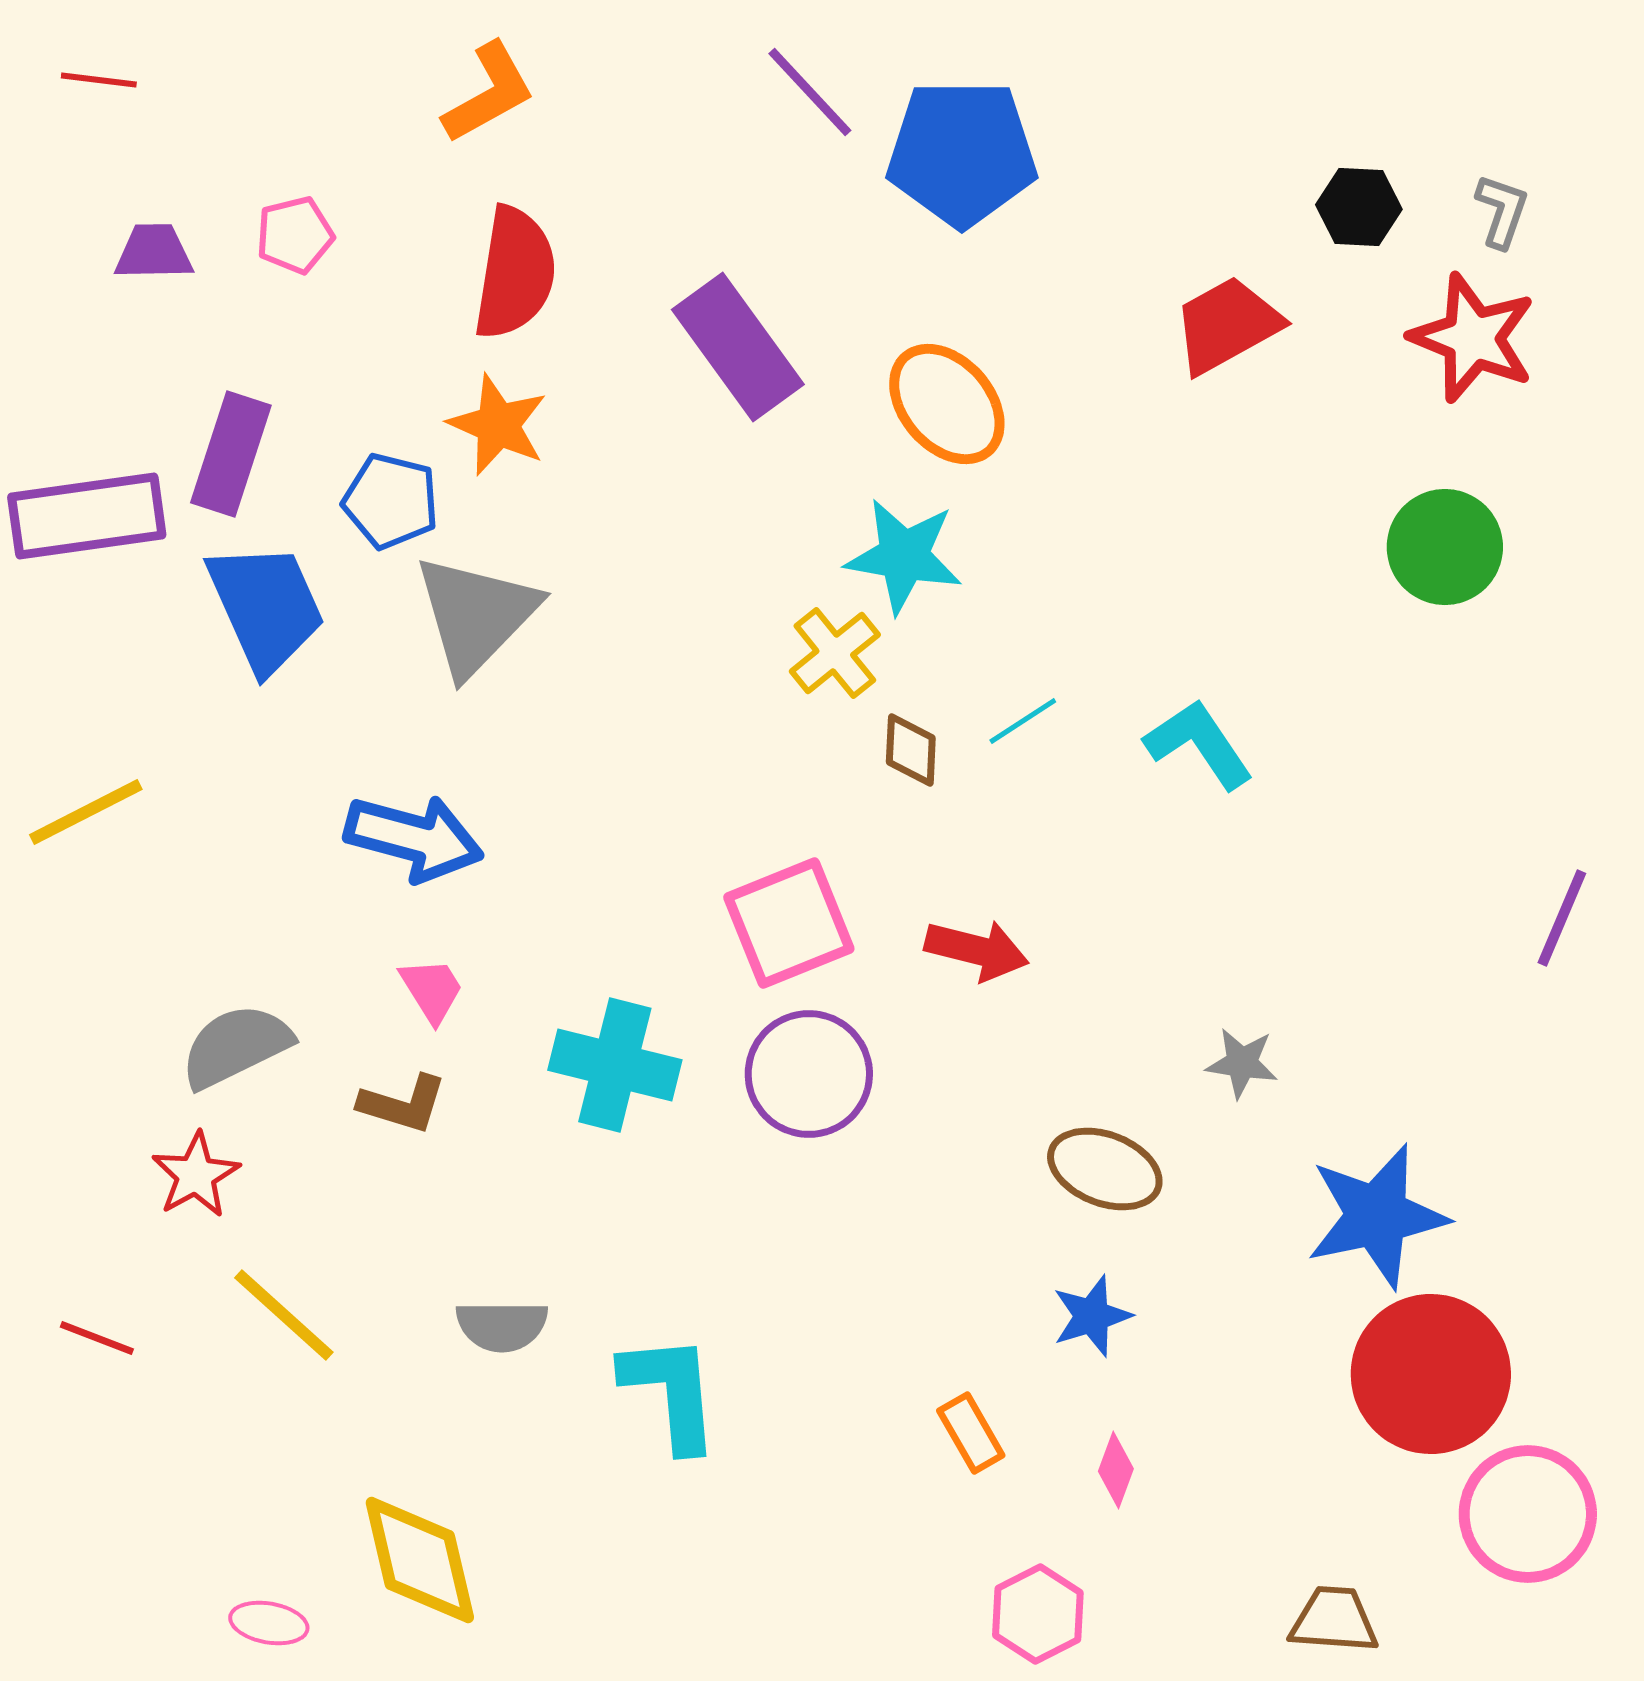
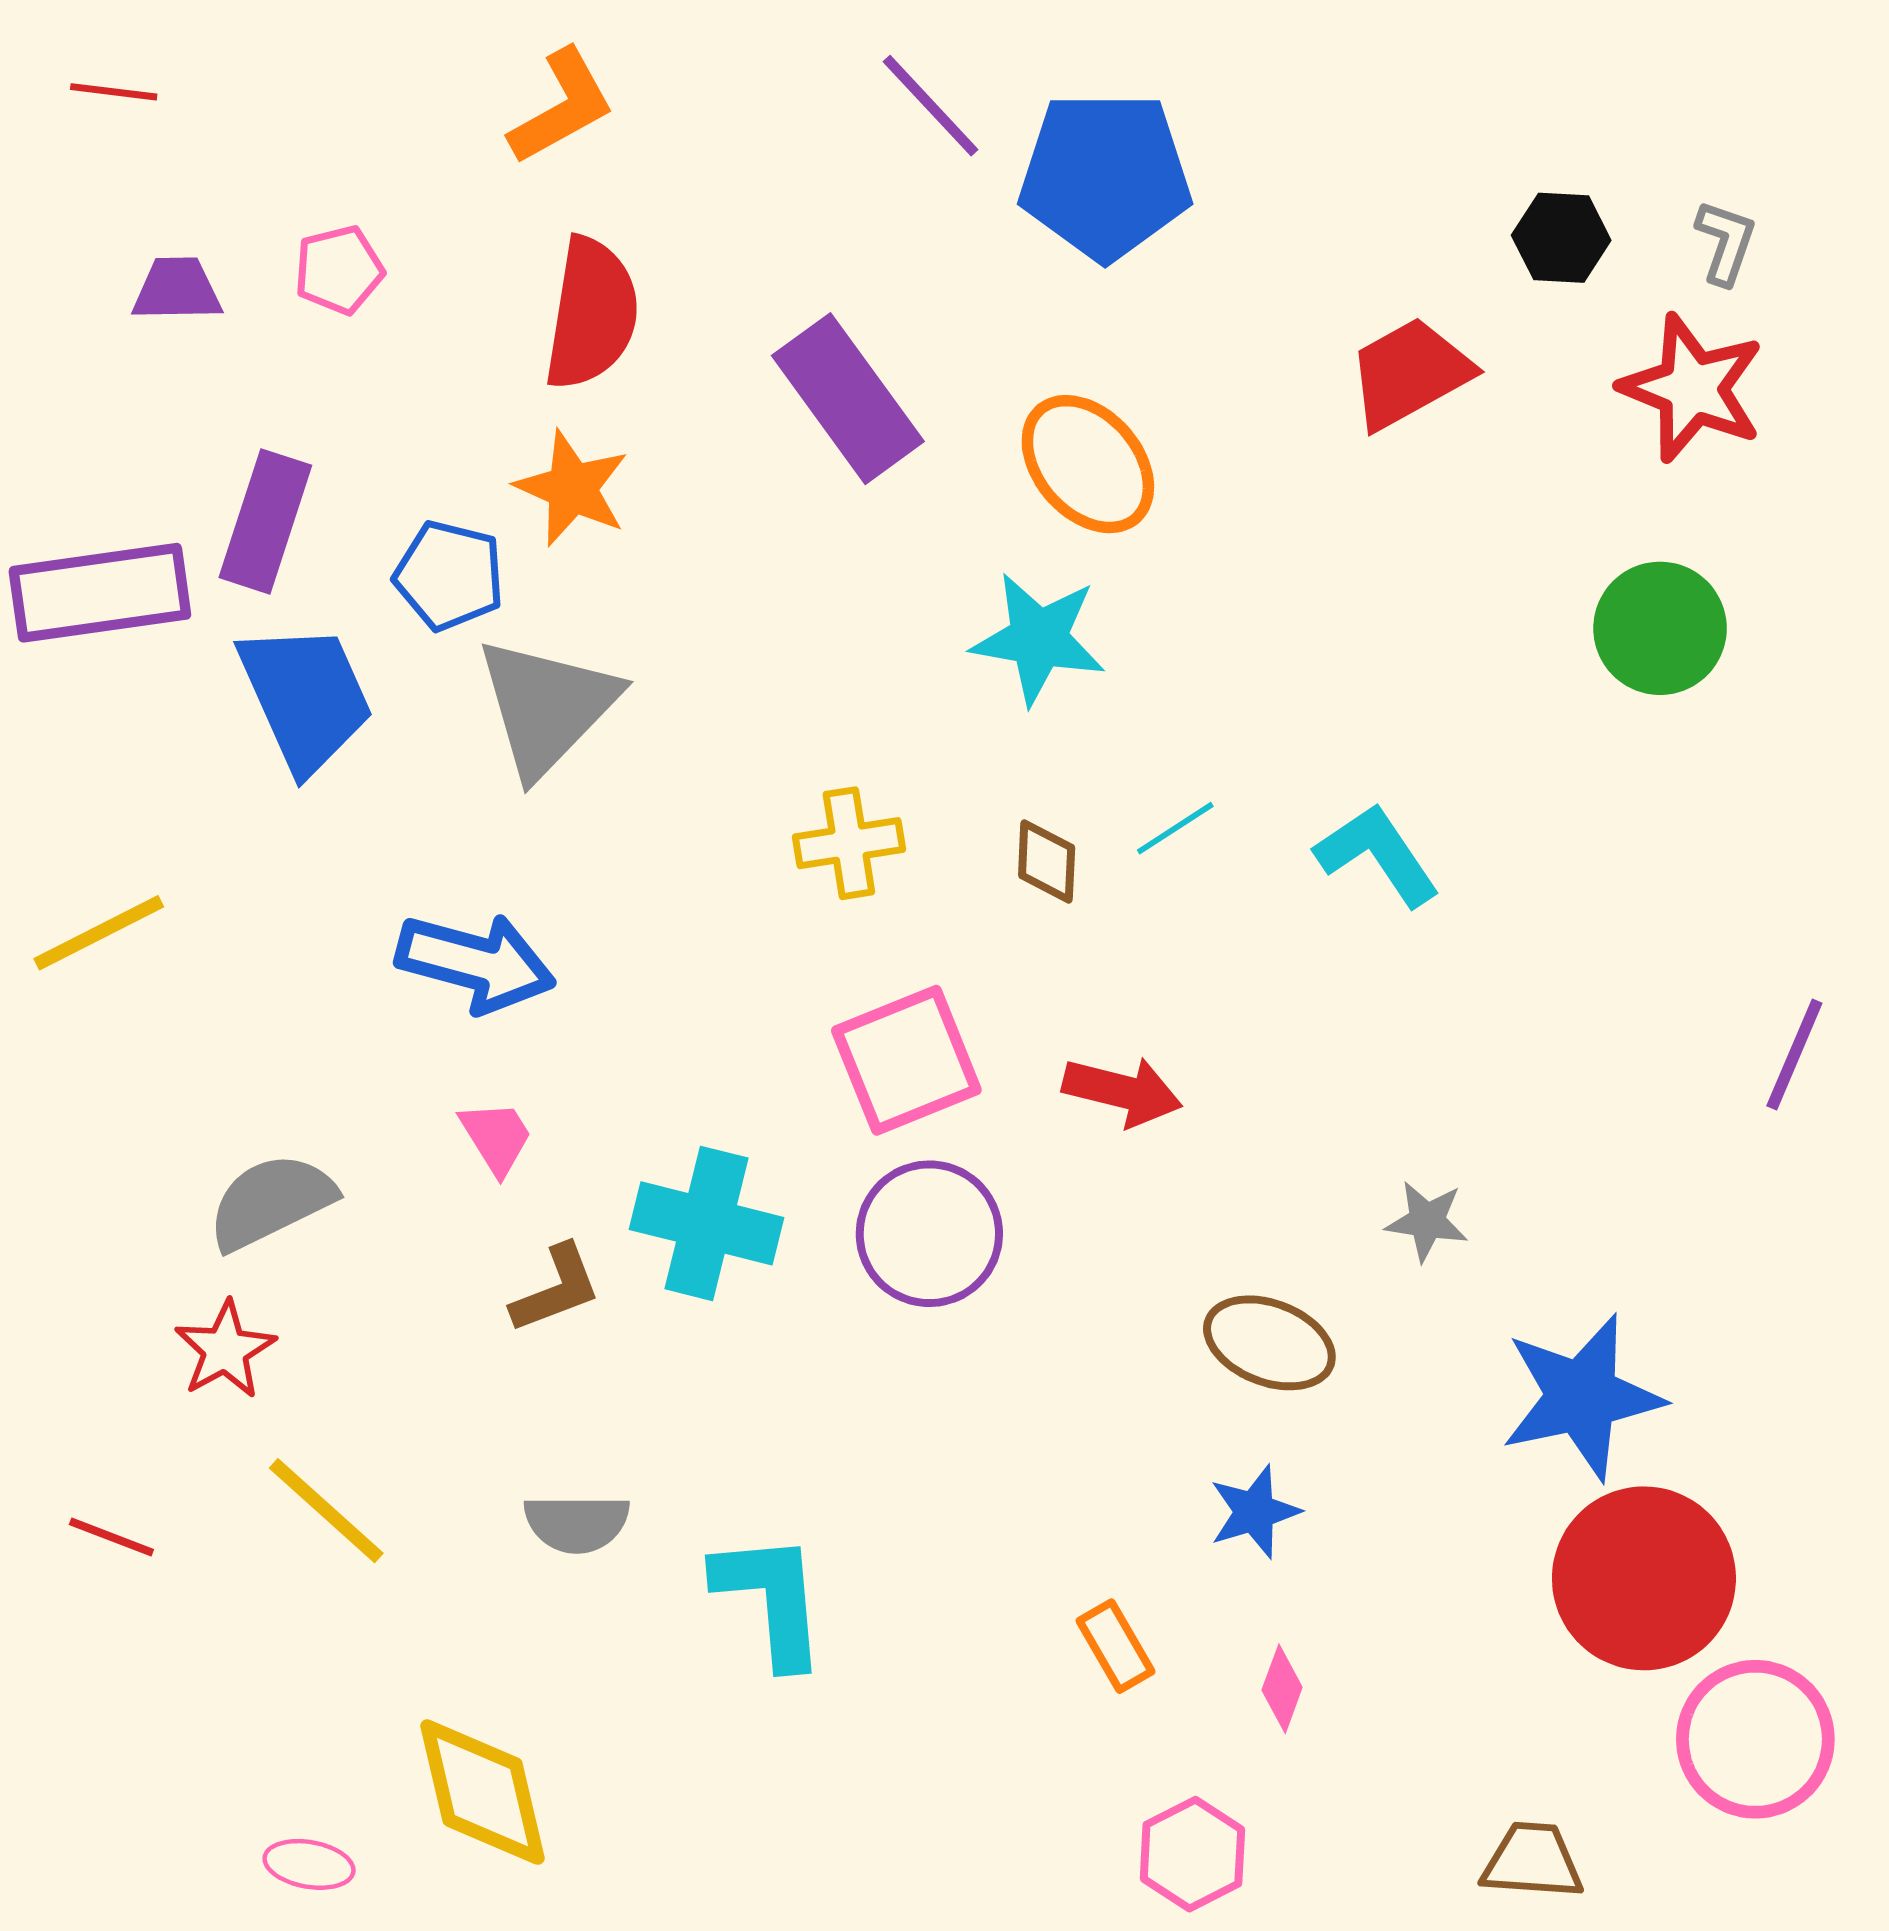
yellow cross: (835, 653) -> (849, 843), moved, turned 30
brown L-shape: (403, 1104) -> (556, 1289), moved, turned -38

